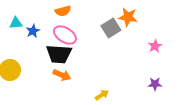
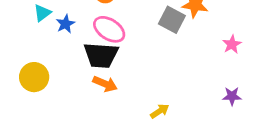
cyan triangle: (16, 23) -> (42, 13), turned -32
gray square: (111, 28) -> (172, 20), turned -30

